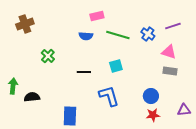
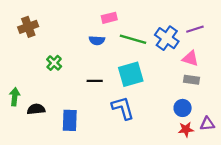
blue cross: (148, 34) -> (167, 38), size x1.5
cyan square: (116, 66) -> (131, 74), size x1.6
blue circle: (151, 96) -> (183, 108), moved
red star: (153, 115) -> (186, 129), moved
blue rectangle: (70, 116) -> (70, 120), moved

